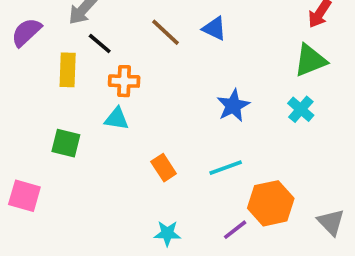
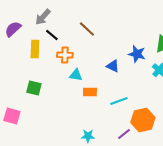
blue triangle: (214, 28) -> (113, 66), moved
blue star: (233, 106) -> (137, 54), moved, turned -30
cyan triangle: (117, 119) -> (76, 75), moved
orange rectangle: (164, 168) -> (90, 92), moved, turned -56

